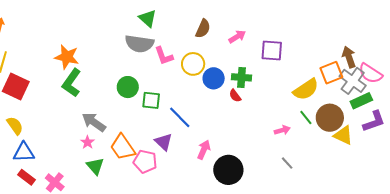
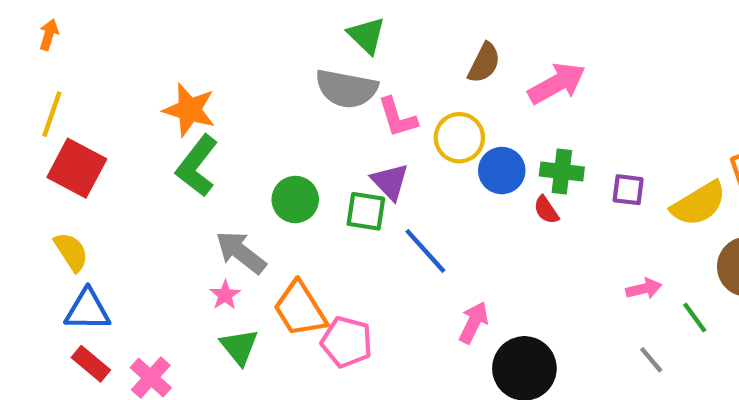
pink arrow: (237, 37) -> (557, 83), size x1.5
purple square: (272, 50) -> (628, 190), moved, size x0.7
green circle: (128, 87) -> (295, 199), moved
green line: (306, 117) -> (695, 317), moved
purple triangle: (163, 142) -> (390, 182), moved

